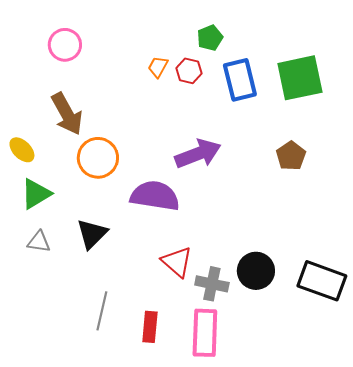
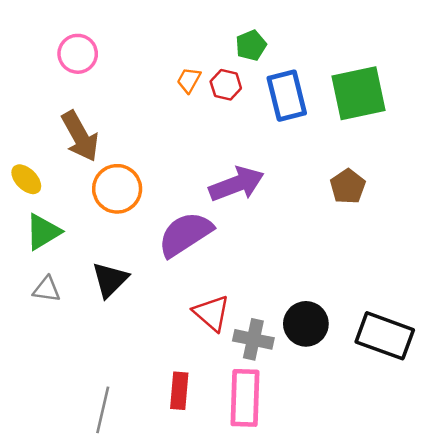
purple semicircle: (155, 196) -> (185, 234), turned -42
gray line: (102, 311) -> (103, 410), moved

